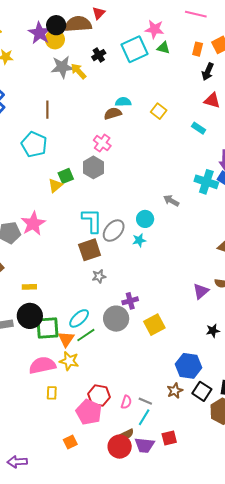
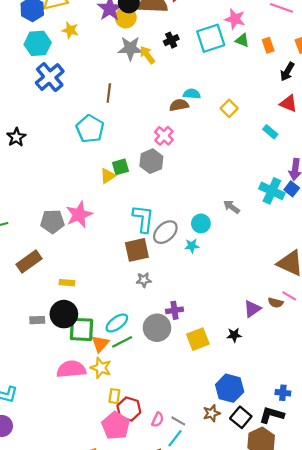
orange rectangle: (198, 49) -> (268, 45), moved, turned -40
black star: (213, 331) -> (234, 335), moved
yellow rectangle: (52, 393) -> (114, 396), moved

